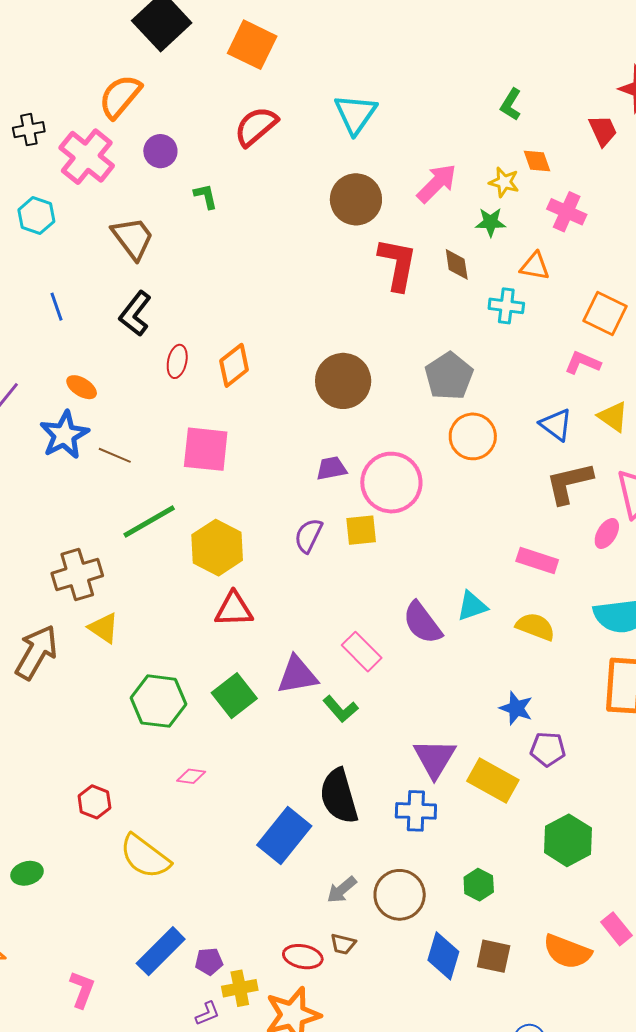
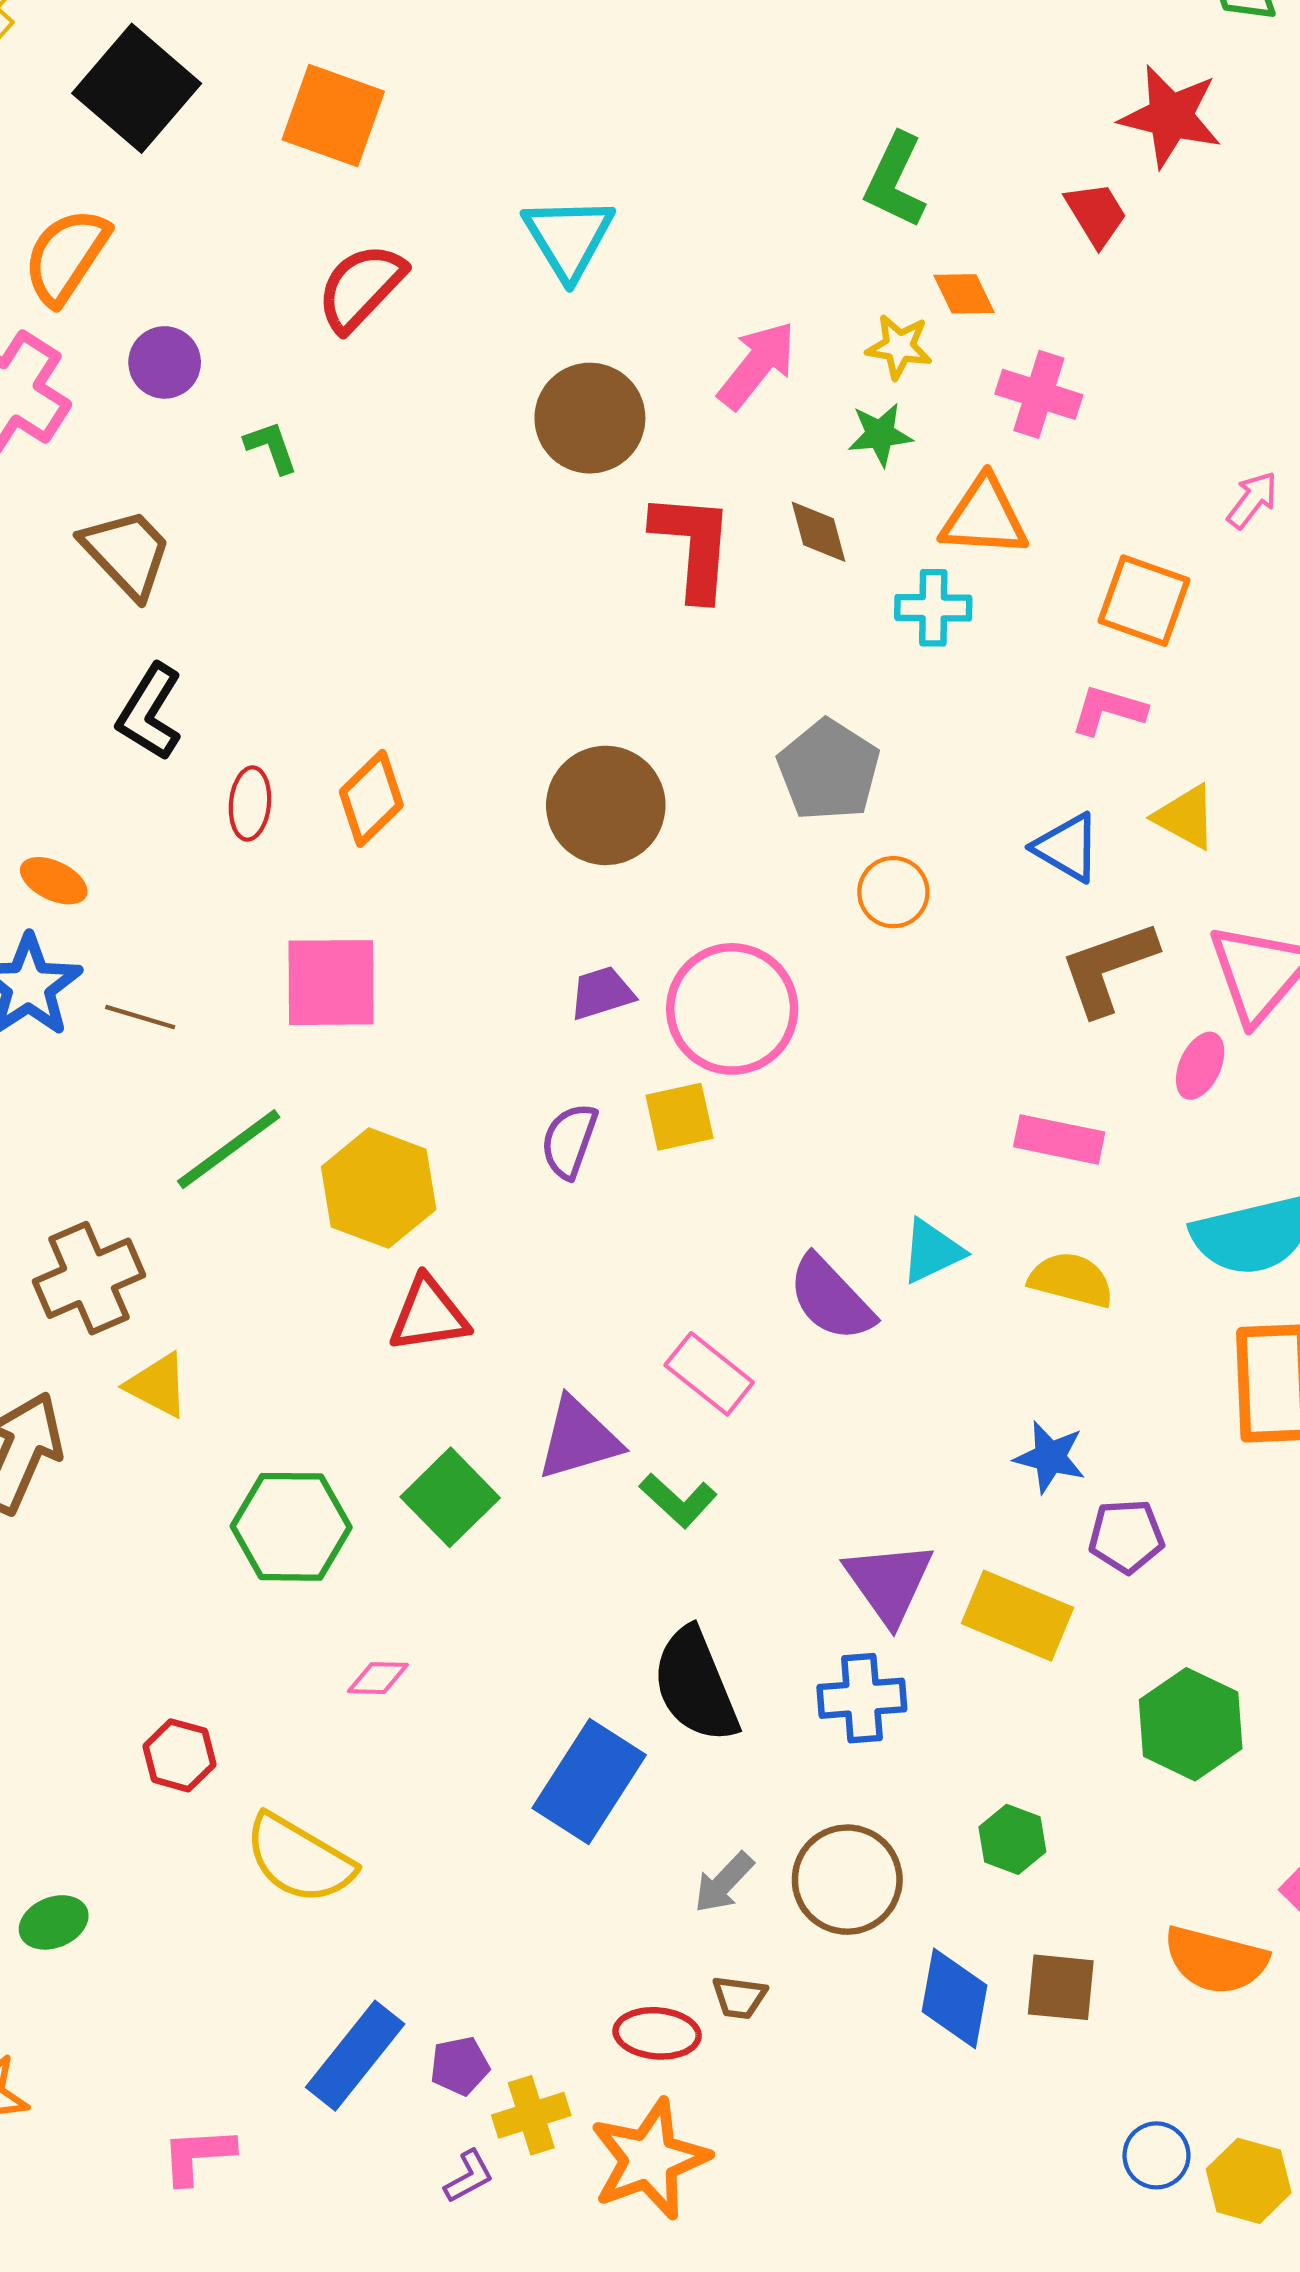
green L-shape: (511, 104) -> (895, 181), size x1.4
orange triangle: (535, 266) -> (984, 517), size x1.4
orange circle: (473, 436) -> (893, 892), size x0.7
pink L-shape: (82, 989) -> (198, 2155), turned -108

